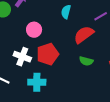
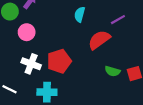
pink circle: (34, 30) -> (27, 32), moved
green semicircle: (86, 61) -> (112, 71), moved

